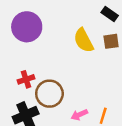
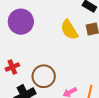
red cross: (26, 79) -> (12, 67), moved

